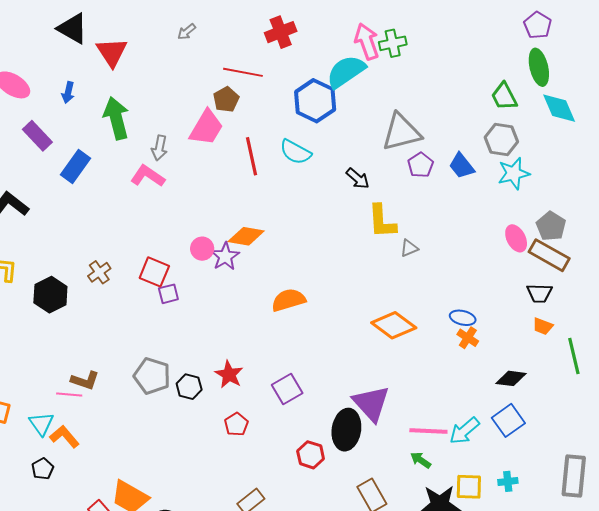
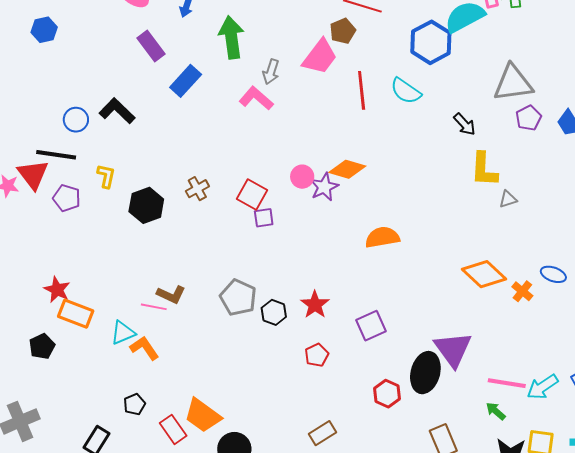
orange cross: (468, 338) -> (522, 291), moved
cyan triangle: (41, 424) -> (123, 333), turned 36
black pentagon: (43, 469) -> (134, 404), moved

